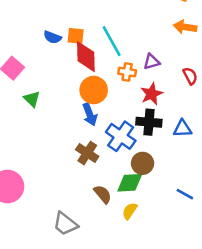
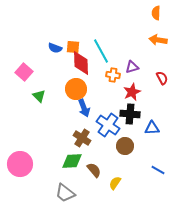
orange circle: (94, 90) -> (76, 89), moved
blue triangle: (182, 129) -> (152, 128), moved
green diamond: (130, 183) -> (72, 161), moved

